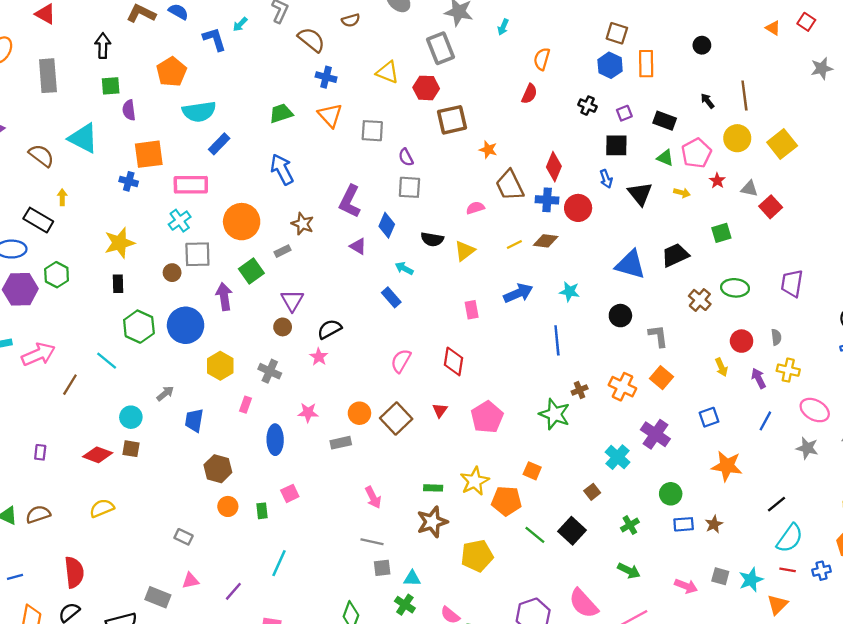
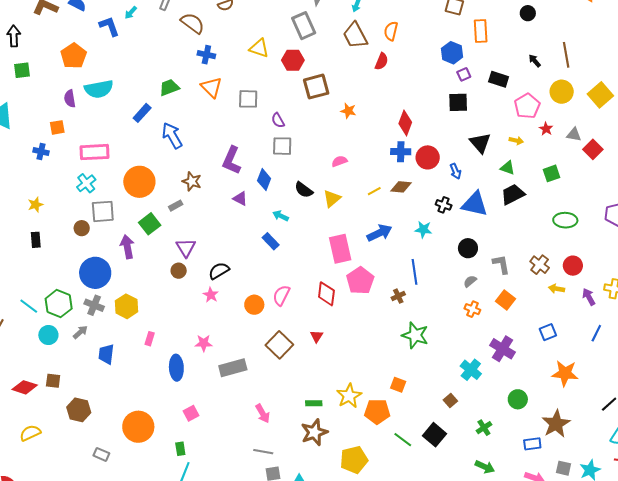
blue hexagon: (610, 65) -> (452, 53), moved
black cross: (588, 106) -> (444, 205), moved
purple semicircle: (129, 110) -> (70, 99), moved
blue rectangle: (219, 144) -> (142, 113), moved
orange square: (149, 154) -> (57, 127), size x0.6
green triangle: (665, 158) -> (507, 168), moved
blue arrow: (606, 179) -> (456, 171), moved
brown trapezoid: (510, 185) -> (355, 35), moved
black semicircle: (432, 239) -> (304, 190), turned 30
yellow star: (119, 243) -> (35, 205), size x0.6
brown cross: (700, 300) -> (540, 265), moved
pink rectangle: (472, 310) -> (340, 249), size x1.8
green hexagon: (139, 327) -> (59, 304), moved
gray semicircle: (776, 337) -> (470, 281), moved, turned -120
yellow arrow: (721, 367) -> (557, 289), turned 126
gray cross: (270, 371) -> (94, 305), moved
orange cross: (622, 387) -> (472, 309), size x0.7
brown cross: (580, 390) -> (398, 296), moved
orange circle: (359, 413) -> (254, 305), moved
cyan circle: (131, 417) -> (48, 335), moved
pink pentagon: (487, 417) -> (360, 281), moved
gray rectangle: (341, 443) -> (233, 368), size x1.5
brown hexagon: (218, 469) -> (79, 410), moved
orange circle: (228, 506) -> (138, 427), size x1.8
green rectangle: (262, 511) -> (180, 449), moved
blue rectangle: (684, 524) -> (532, 444), moved
brown star: (714, 524) -> (556, 424), size x1.8

